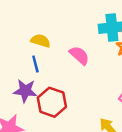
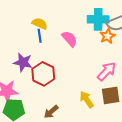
blue line: (35, 64) -> (40, 36), moved

